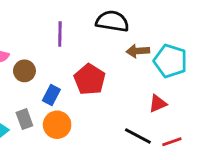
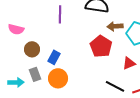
brown circle: (24, 71) -> (32, 49), moved
red pentagon: (90, 79) -> (101, 46), moved

